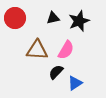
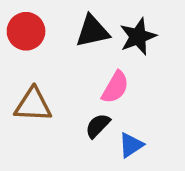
black triangle: (53, 18) -> (92, 31), size x1.5
brown triangle: (37, 50) -> (33, 105), moved

